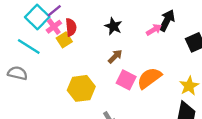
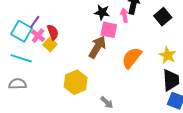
black star: (113, 26) -> (102, 12), moved
pink arrow: (154, 30) -> (124, 15), turned -56
brown arrow: (115, 56) -> (97, 47), size x1.6
pink square: (126, 80) -> (109, 30), moved

